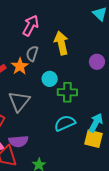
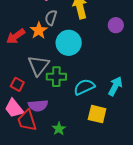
cyan circle: (50, 79) -> (69, 43), size x1.6
green cross: (67, 92) -> (56, 77), moved
yellow square: (93, 139) -> (97, 114), moved

